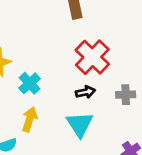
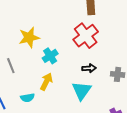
red cross: (92, 57) -> (86, 36), moved

